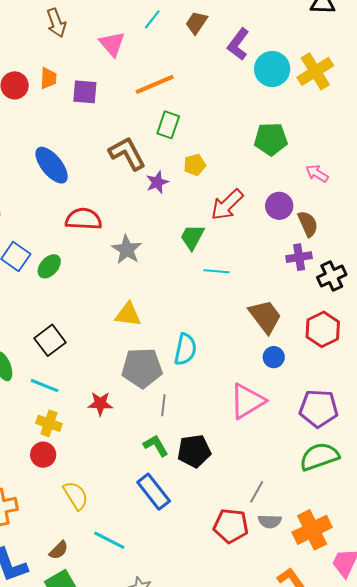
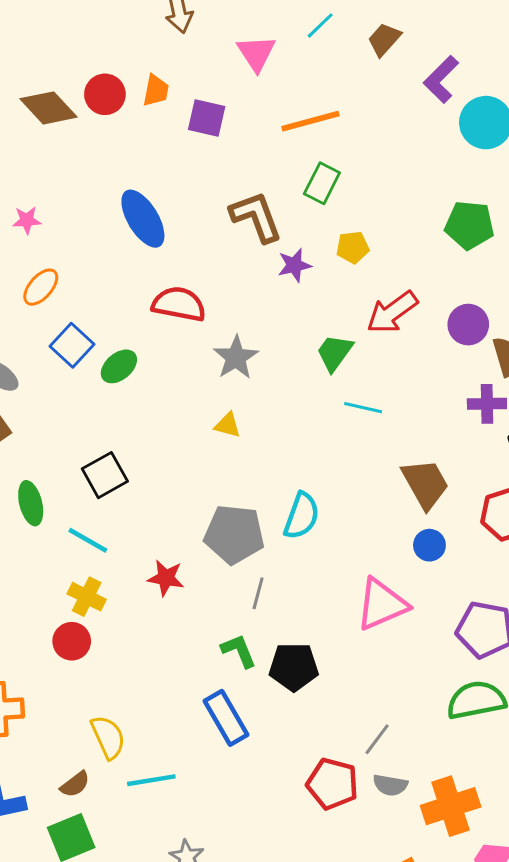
yellow triangle: (128, 314) -> (228, 425), moved, size x0.7
yellow semicircle: (76, 495) -> (108, 737), moved
cyan line: (109, 540) -> (151, 780), turned -44

